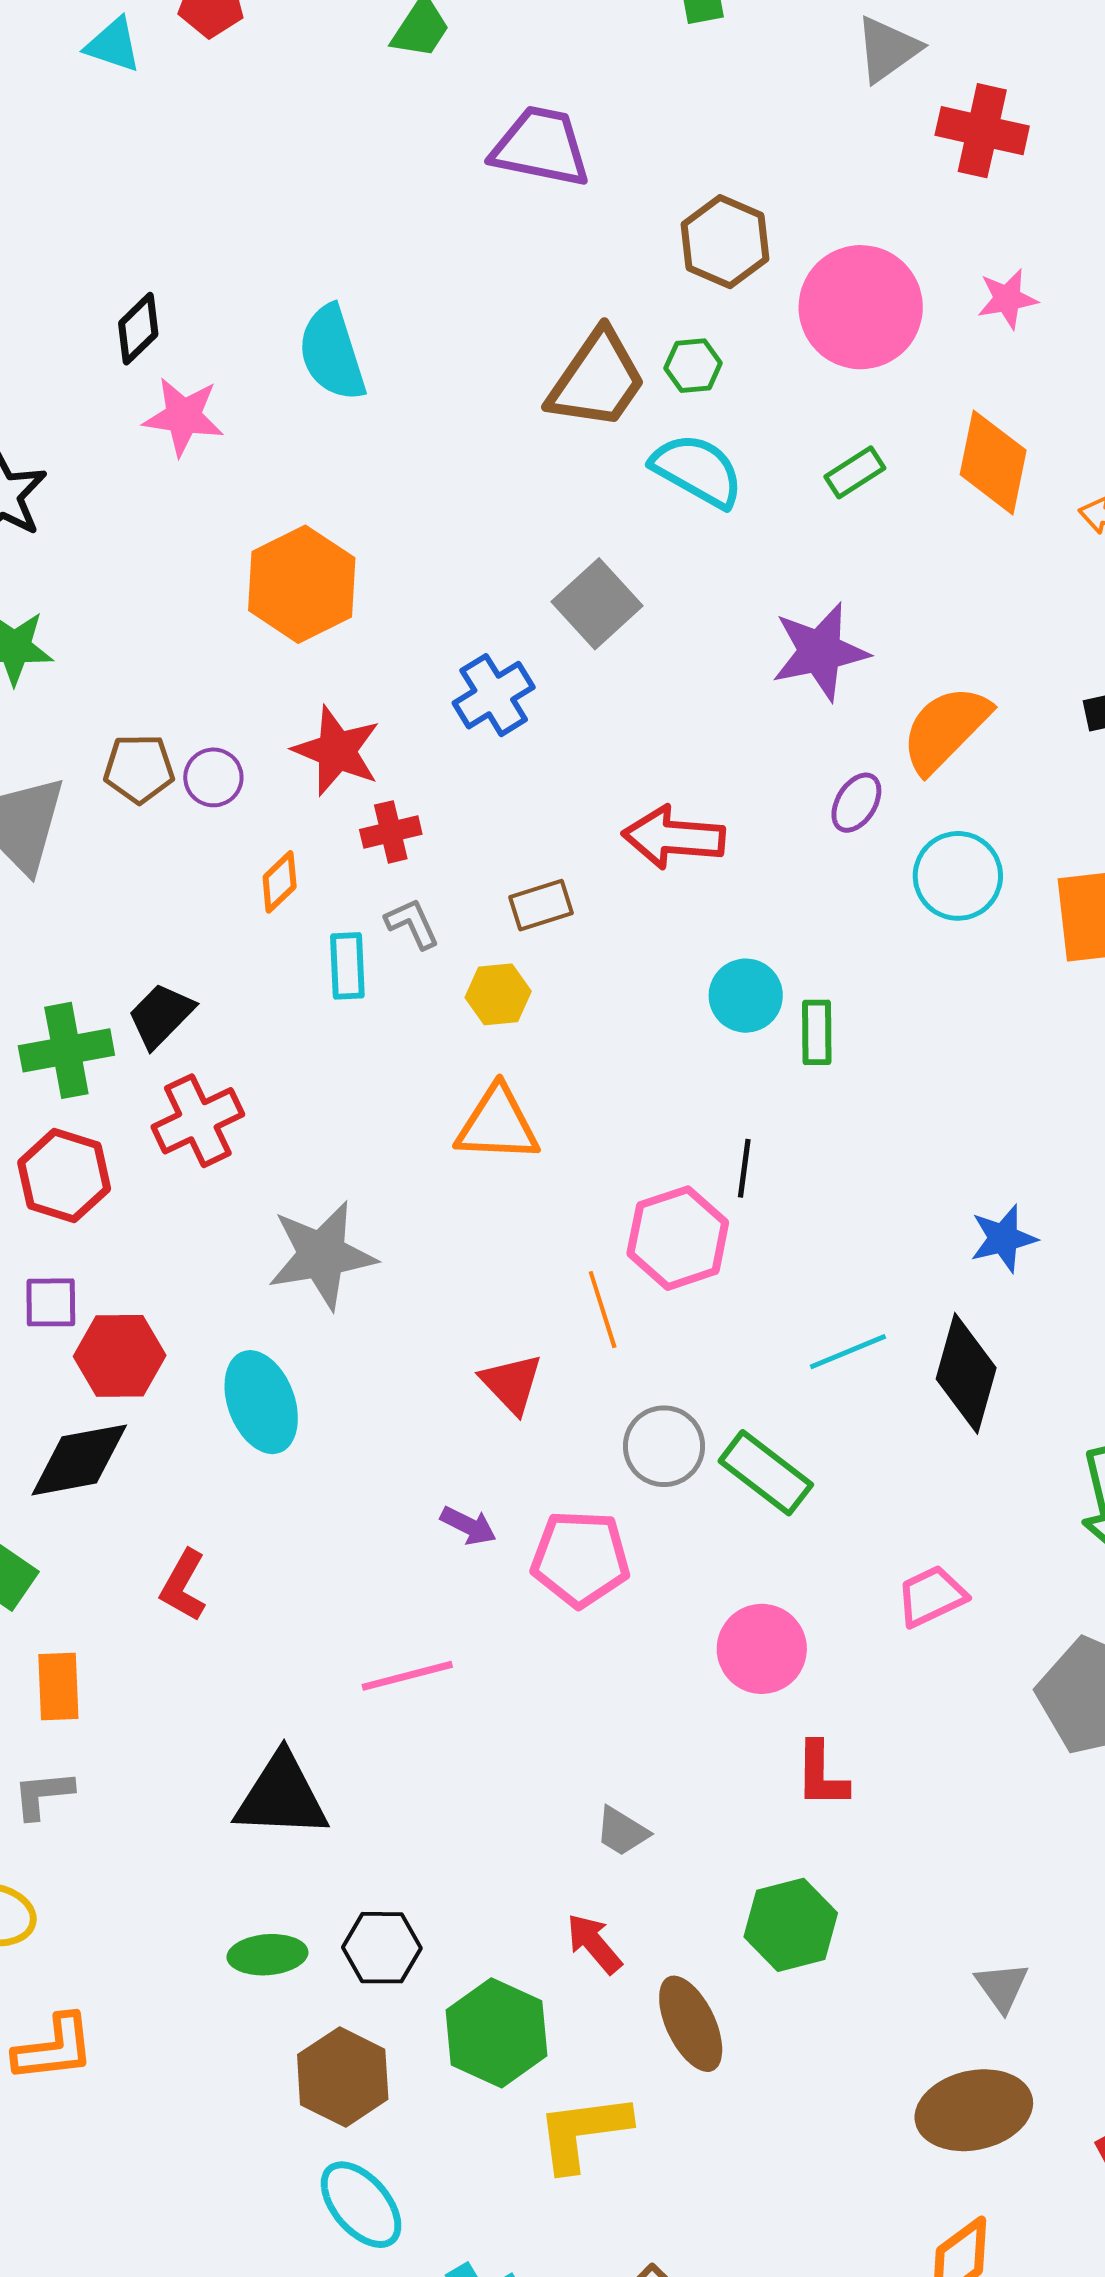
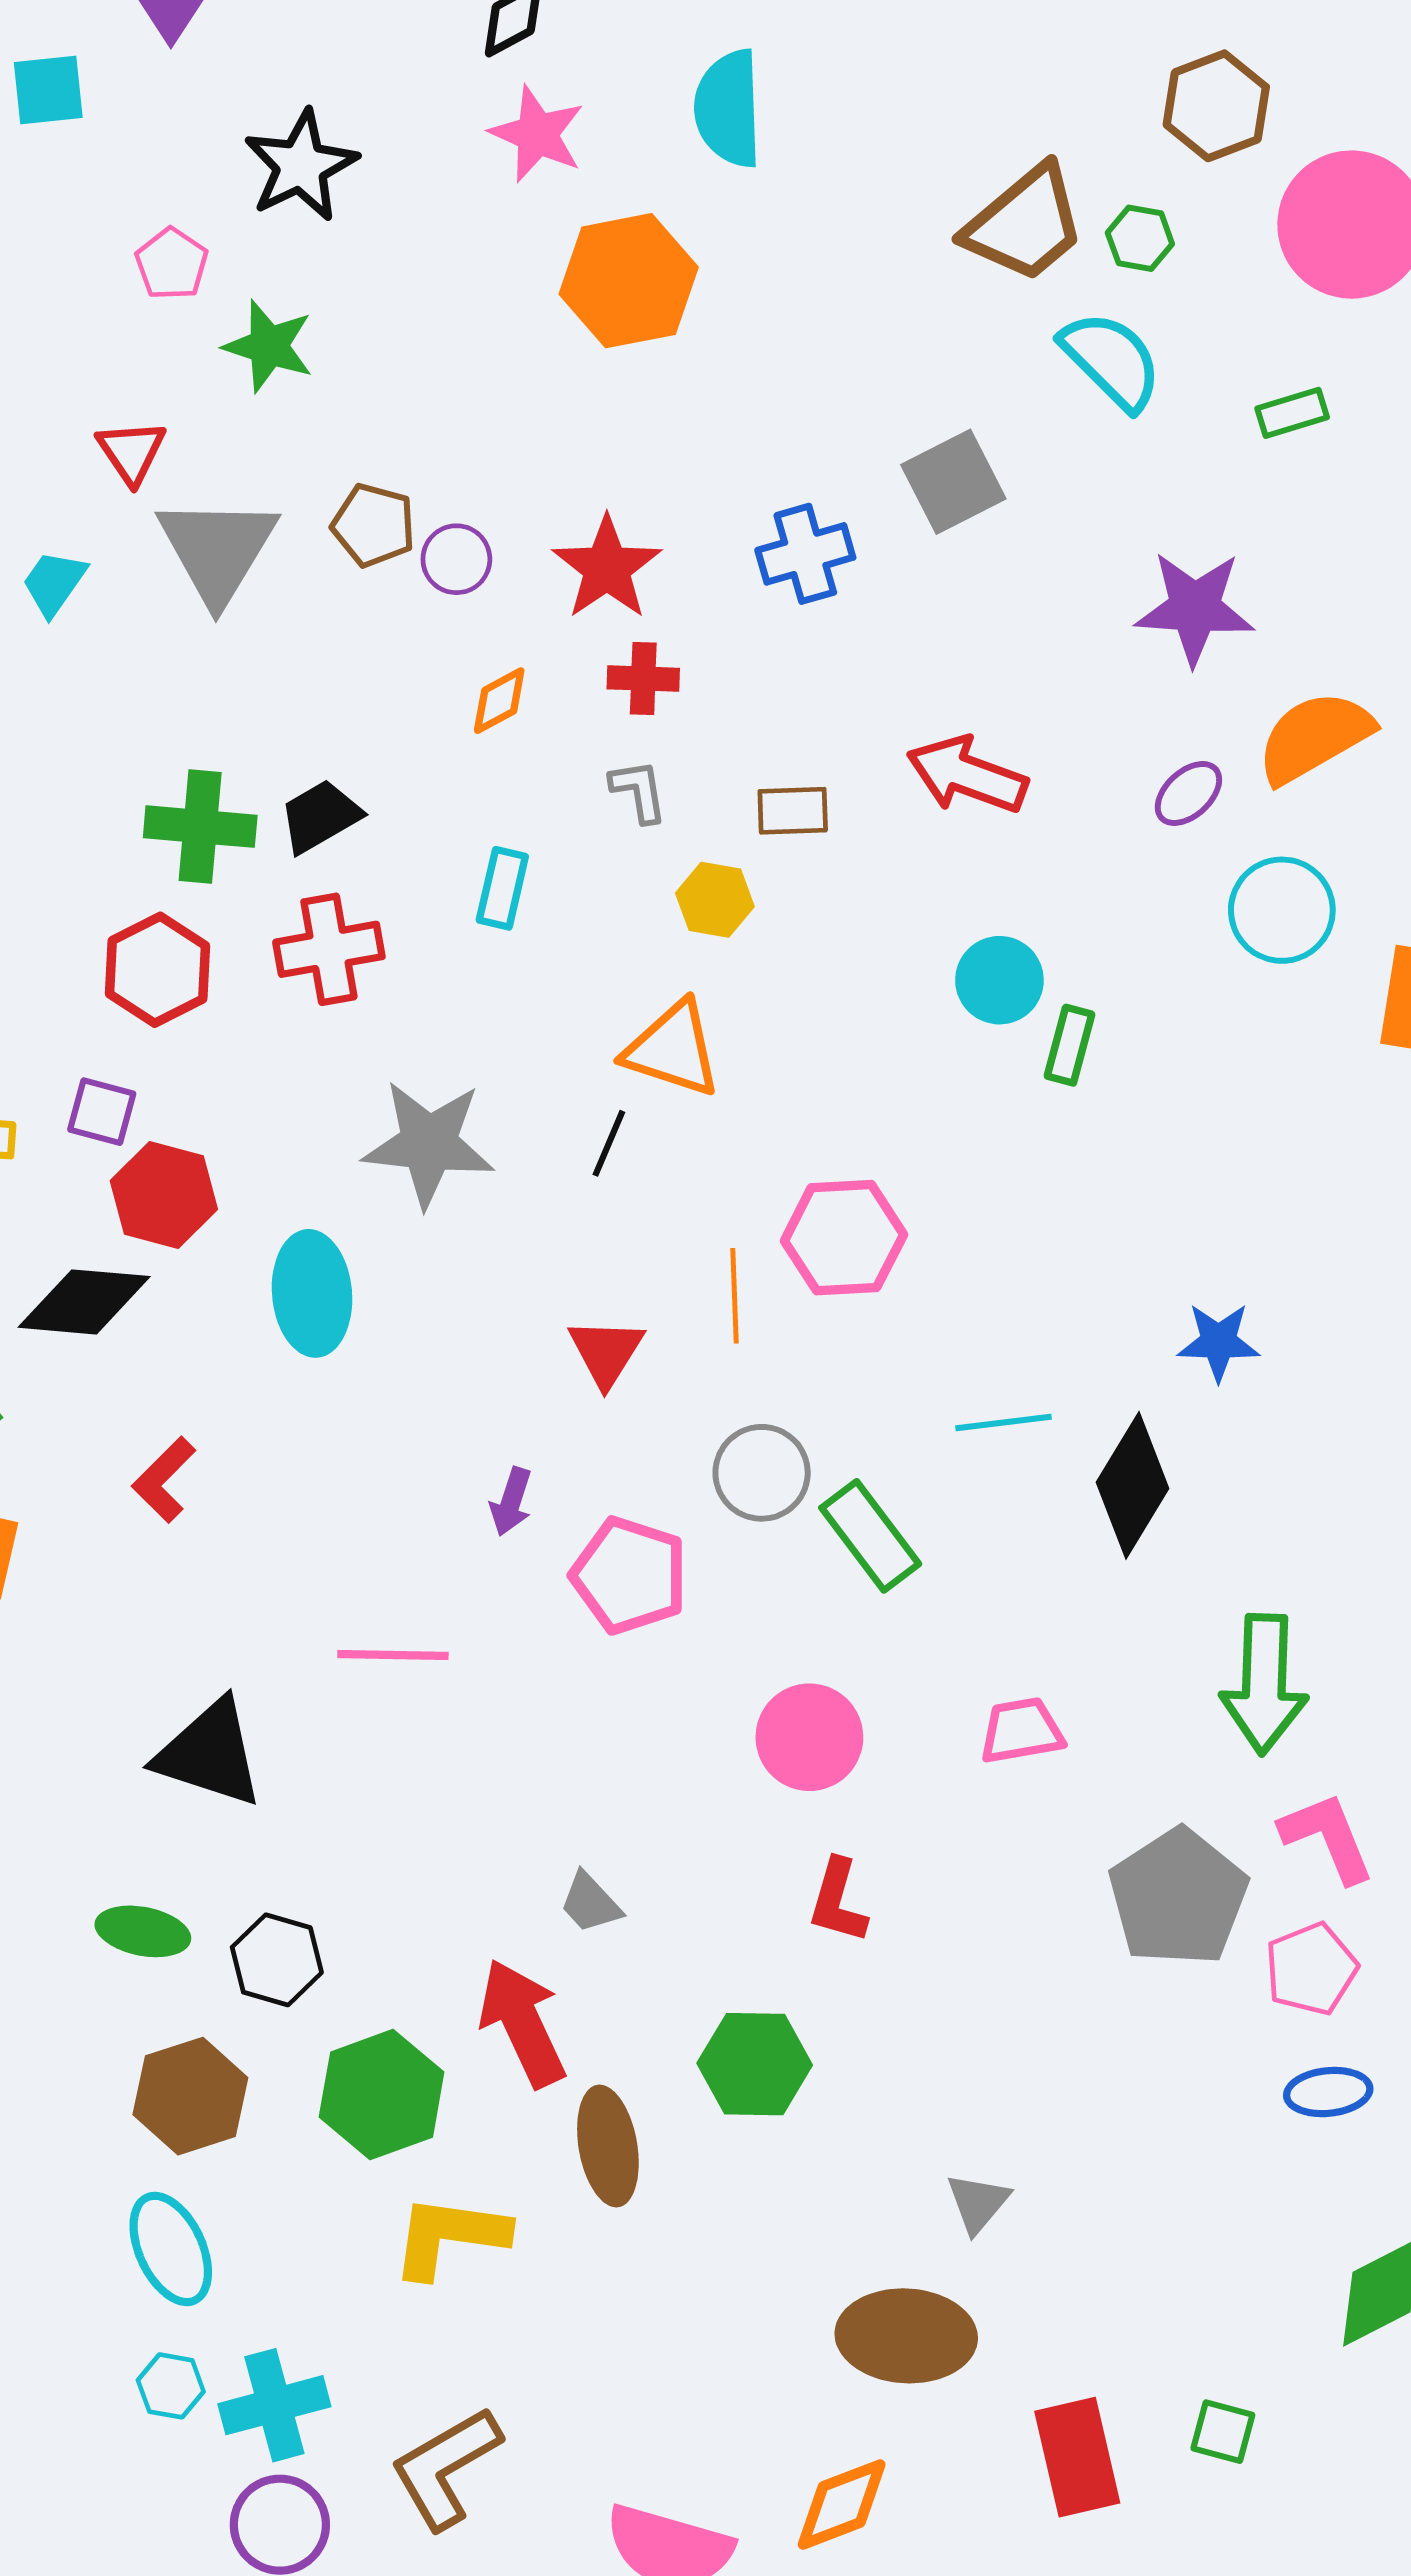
orange hexagon: (302, 584) -> (629, 281), moved
cyan rectangle: (347, 966) -> (502, 888), moved
black line: (744, 1168) -> (609, 1143), moved
purple arrow: (468, 1526) -> (511, 1502), turned 66
red arrow: (594, 1944) -> (522, 2023), size x1.6

